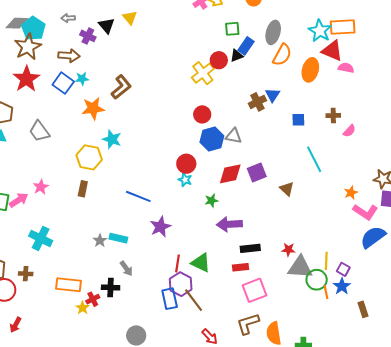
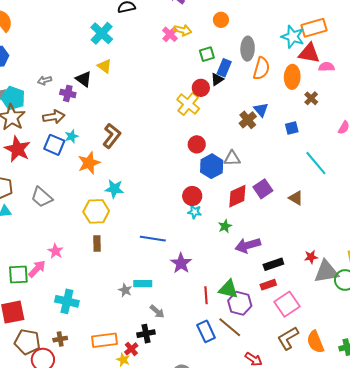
brown cross: (333, 115) -> (311, 98), moved, turned -32
purple hexagon: (181, 284) -> (240, 303), moved

